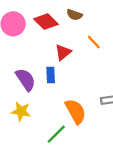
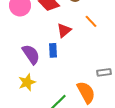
yellow star: (21, 111) -> (27, 82), turned -30
orange semicircle: (76, 111) -> (86, 92), moved

